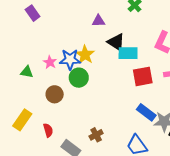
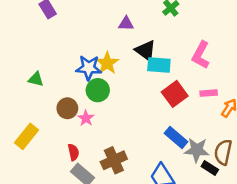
pink star: (50, 62) -> (86, 118), moved
red square: (143, 76) -> (175, 94), turned -30
red semicircle: (48, 130) -> (73, 152), moved
brown cross: (96, 135) -> (114, 160), size x1.5

